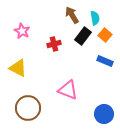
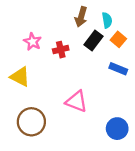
brown arrow: (72, 15) -> (81, 17), turned -132
pink star: (22, 31) -> (33, 42), moved

